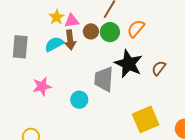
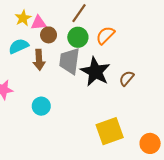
brown circle: (91, 31) -> (49, 35), moved
brown arrow: (70, 40) -> (39, 60), moved
gray trapezoid: (104, 79) -> (69, 61), moved

